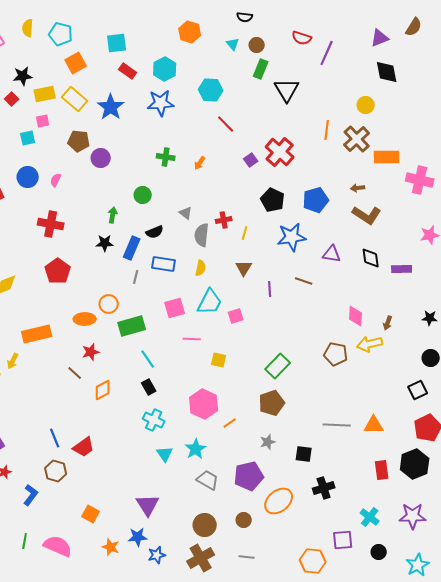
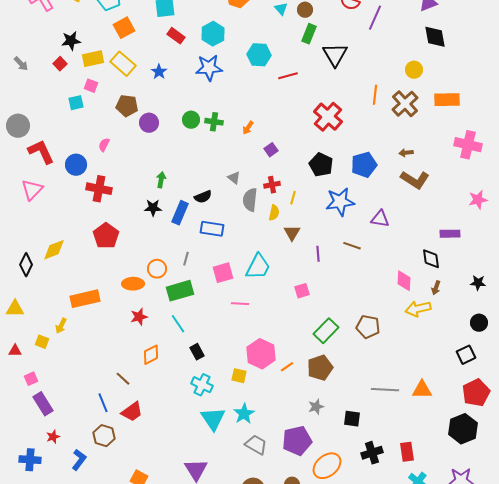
blue star: (111, 107) -> (159, 72), size x0.6
pink square: (43, 121) -> (91, 86), turned 32
red line: (226, 124) -> (288, 76), moved, turned -60
orange rectangle: (387, 157) -> (447, 100), moved
purple square: (251, 160) -> (271, 150), moved
blue circle: (28, 177) -> (76, 165), moved
green circle: (143, 195) -> (191, 120), moved
black diamond: (371, 258) -> (431, 259), moved
yellow semicircle: (201, 268) -> (274, 213), moved
gray line: (136, 277) -> (186, 259), moved
pink square: (236, 316) -> (302, 291), moved
brown pentagon: (336, 354) -> (368, 327), moved
cyan line: (148, 359) -> (178, 324), moved
yellow square: (219, 360) -> (239, 376), moved
brown line: (75, 373) -> (123, 379), moved
pink hexagon: (204, 404) -> (261, 354), moved
orange line: (230, 423) -> (287, 367), moved
cyan triangle: (165, 454) -> (213, 419), size x1.5
red rectangle: (382, 470) -> (407, 452), moved

